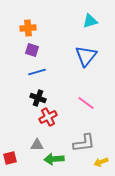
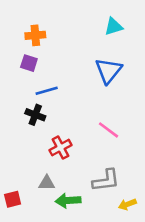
purple square: (32, 50) -> (29, 63), moved
black cross: (38, 98) -> (35, 115), moved

